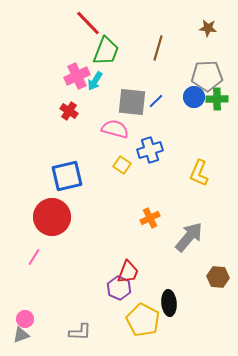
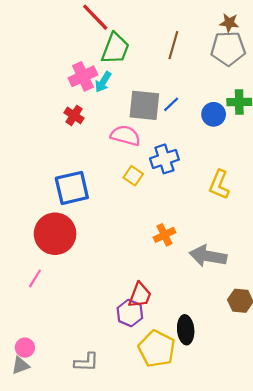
gray pentagon: (207, 76) -> (228, 48), moved
blue circle: (194, 97) -> (214, 114), moved
gray arrow: (189, 237) -> (208, 256), turned -120

